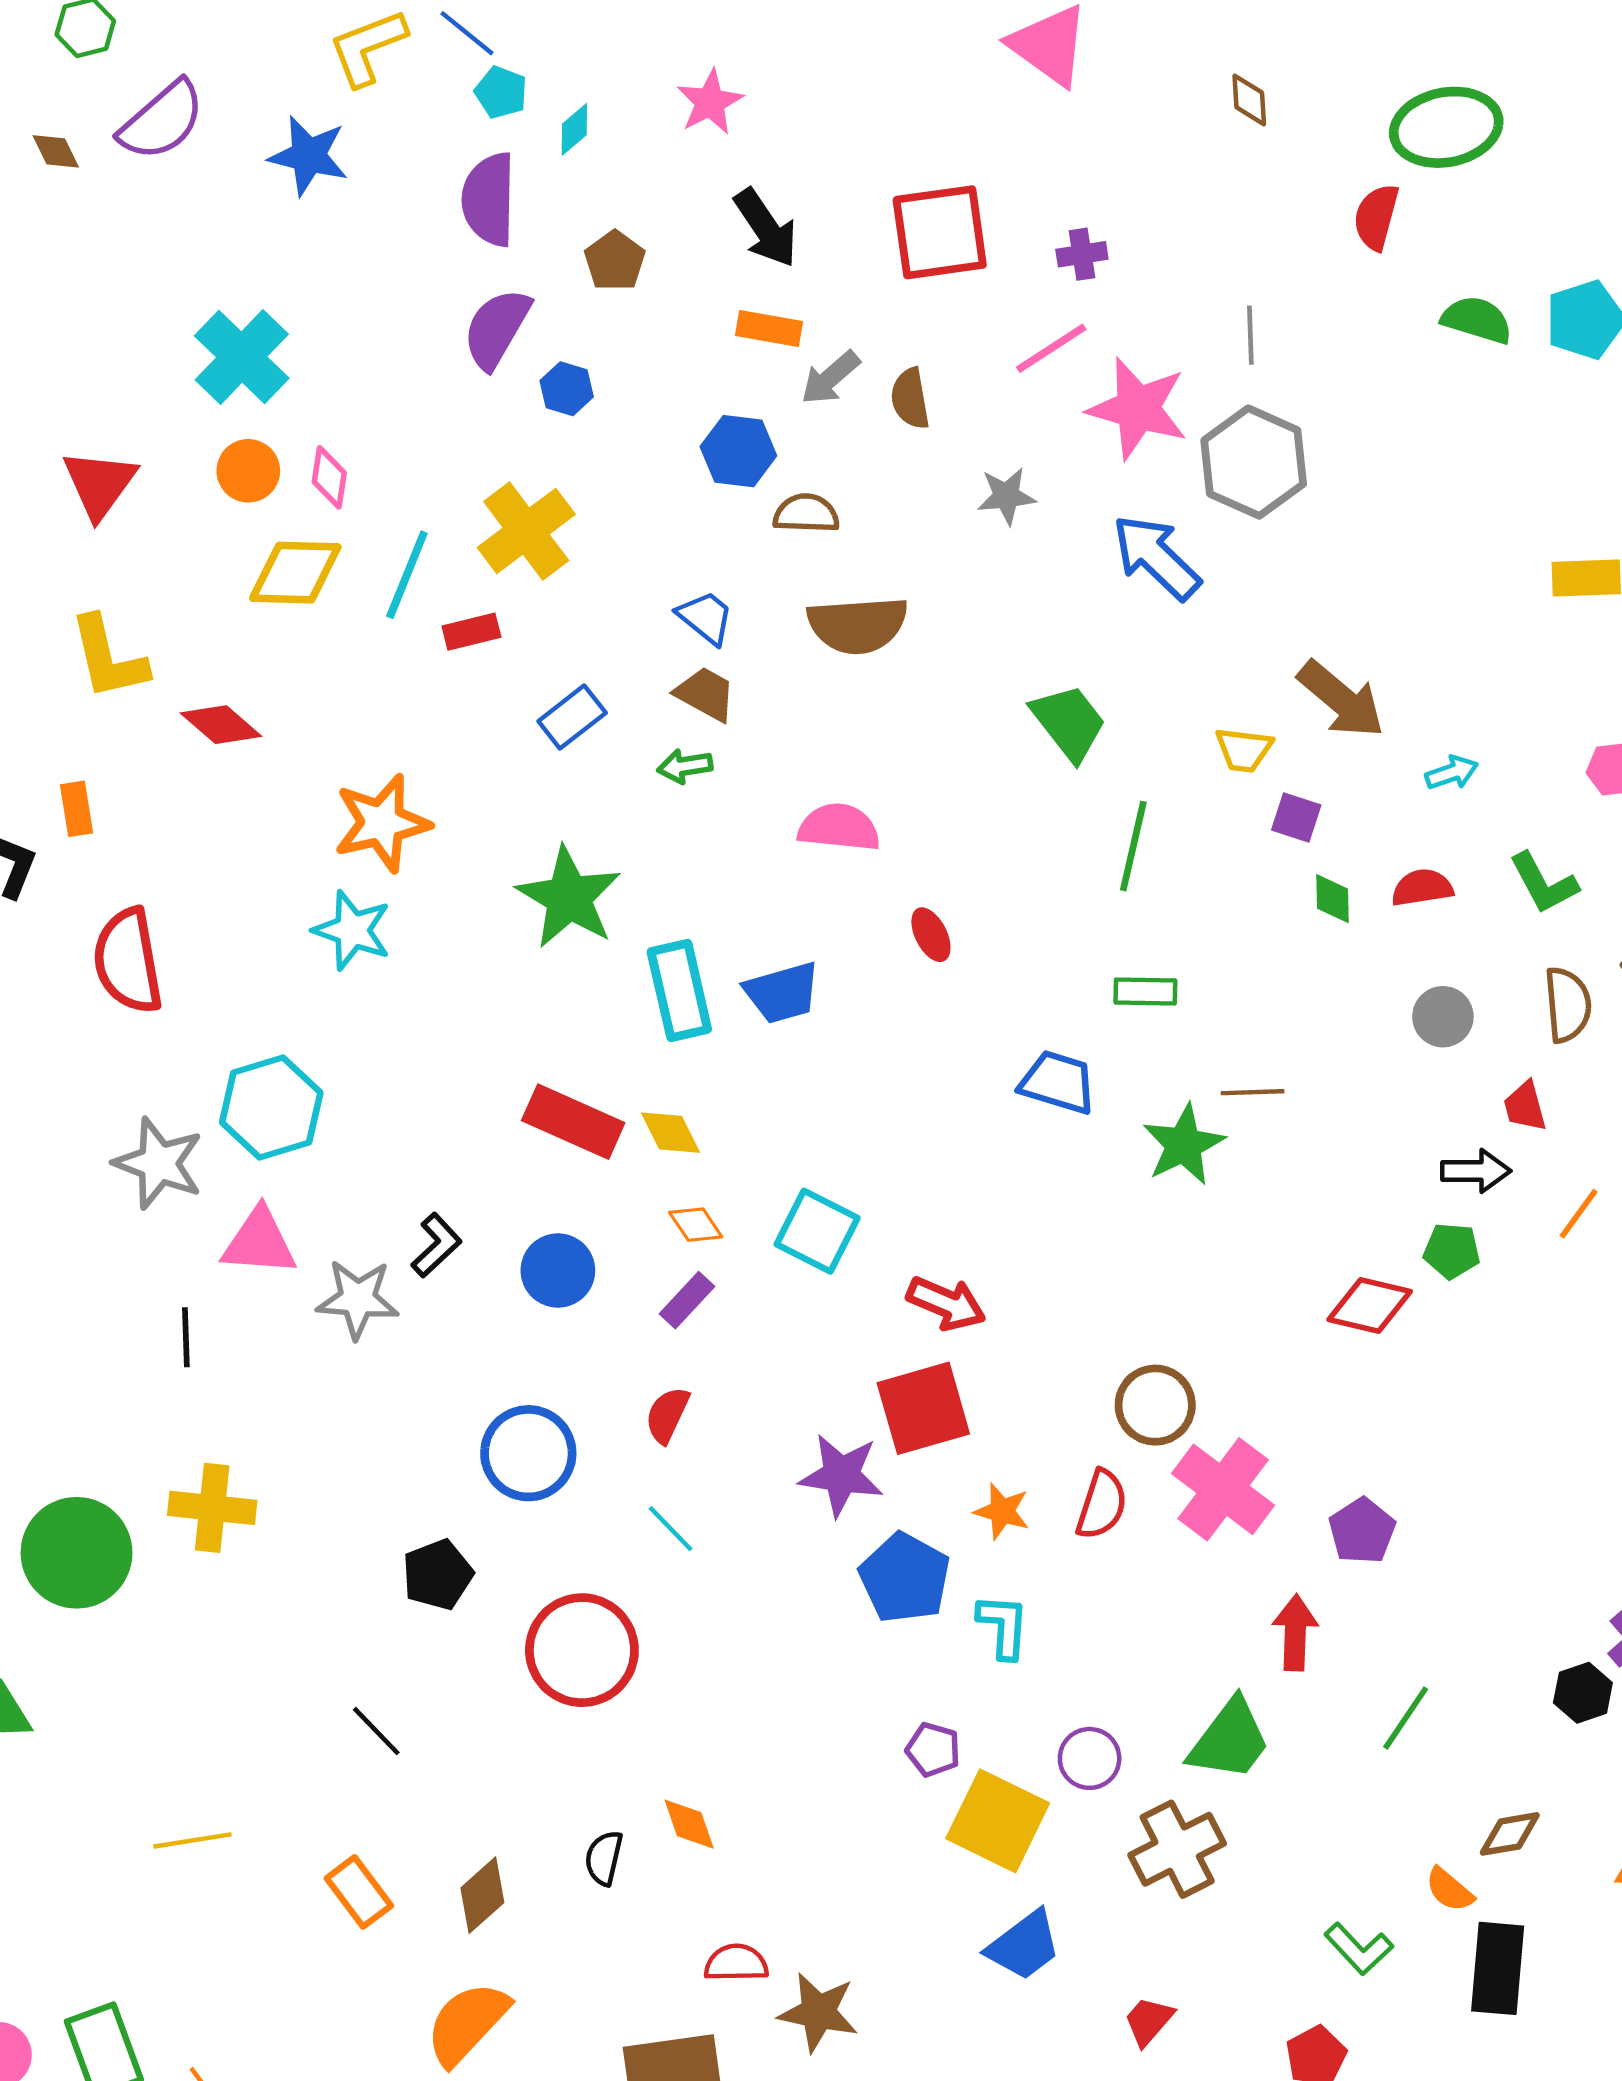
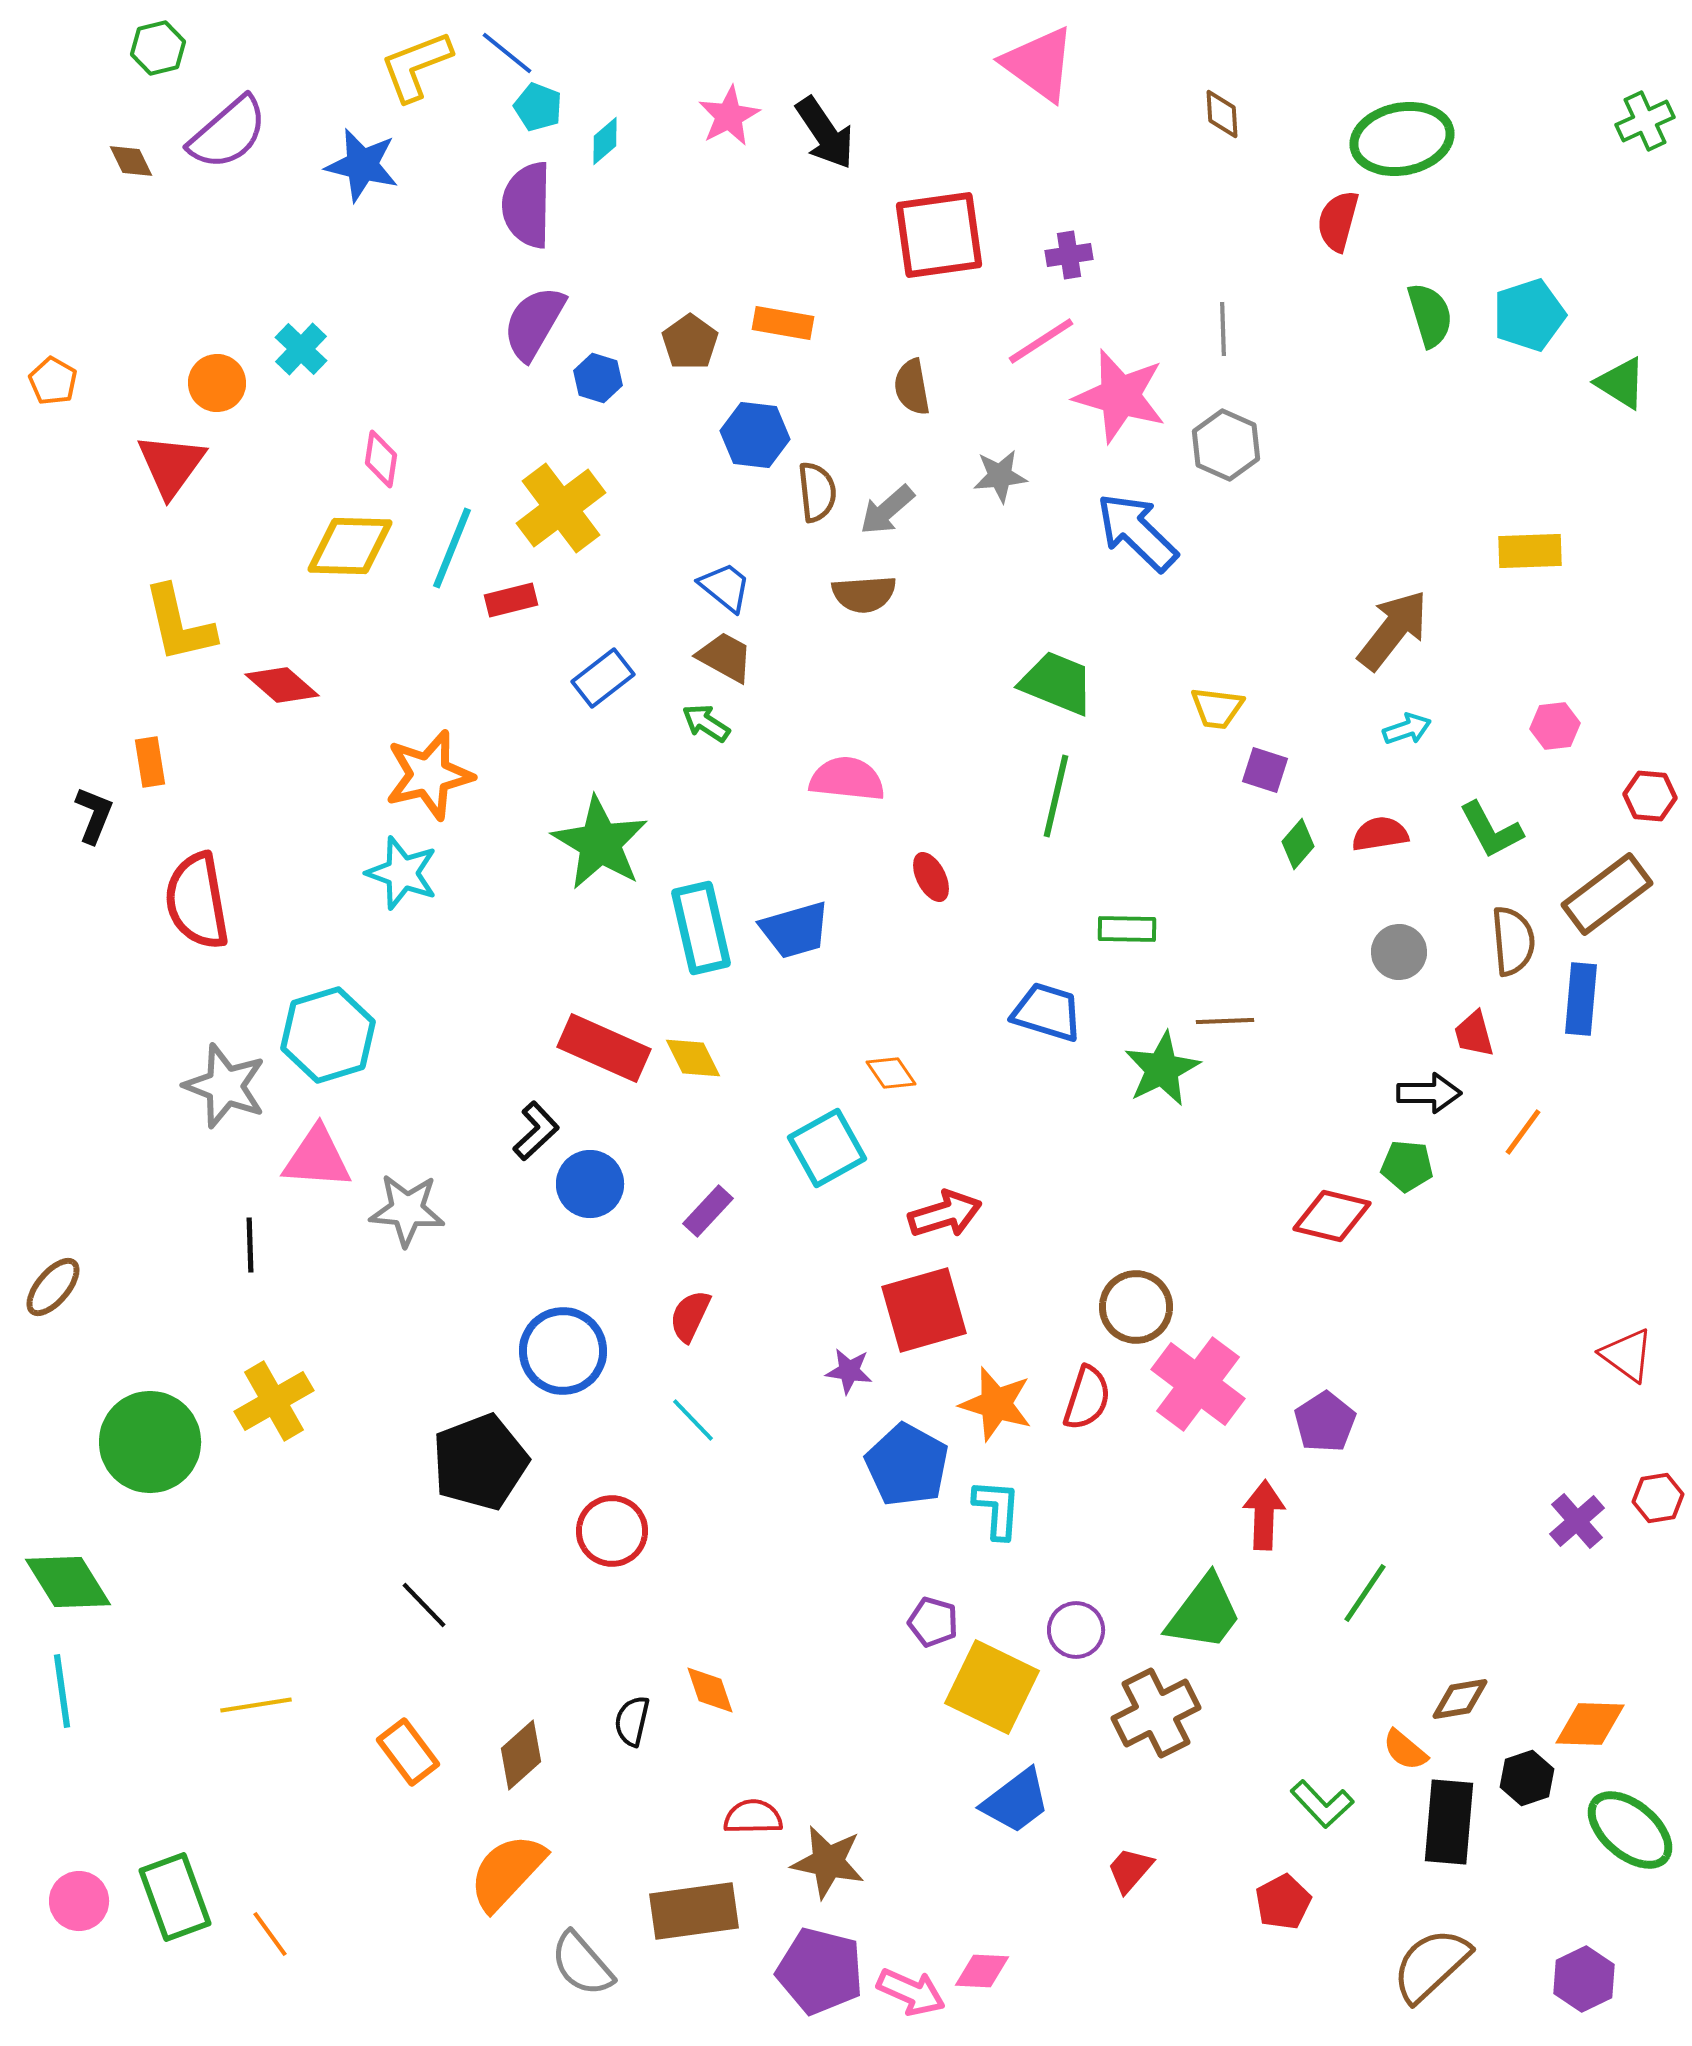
black arrow: (766, 228) -> (825, 133), moved
brown pentagon: (615, 261) -> (690, 342), moved
green semicircle: (1477, 320) -> (1430, 315), turned 56
cyan cross: (242, 357) -> (301, 349), size x0.6
gray arrow: (830, 378) -> (887, 510), moved
gray hexagon: (1254, 462) -> (1226, 445), size x0.7
orange circle: (248, 471) -> (217, 383), moved
brown semicircle: (806, 513) -> (817, 492), turned 82
brown semicircle: (858, 625) -> (864, 594), size x0.7
brown arrow: (1341, 699) -> (1393, 630), moved, turned -92
green trapezoid: (1069, 722) -> (1057, 683), turned -30
green arrow: (685, 766) -> (706, 723), turned 42
green line: (1133, 846) -> (1056, 796), moved
green diamond: (1332, 899) -> (1298, 844), turned 42
orange diamond: (696, 1225) -> (891, 1073), moved
cyan square: (817, 1231) -> (827, 1148), turned 34
black L-shape: (436, 1245) -> (536, 1131), moved
red arrow: (946, 1303) -> (945, 1214), turned -40
purple star: (841, 1475) -> (849, 1371), size x0.6
yellow cross: (212, 1508) -> (274, 1401), turned -36
orange star: (1002, 1511) -> (996, 1404), size x1.4
black pentagon: (438, 1575) -> (480, 1462), size x1.5
red circle: (582, 1650) -> (612, 1531), size x0.7
black hexagon: (1583, 1693) -> (1527, 1778), moved

